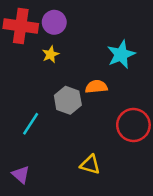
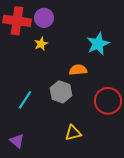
gray hexagon: (68, 100) -> (61, 92), moved
yellow triangle: (90, 165) -> (73, 133), turned -30

